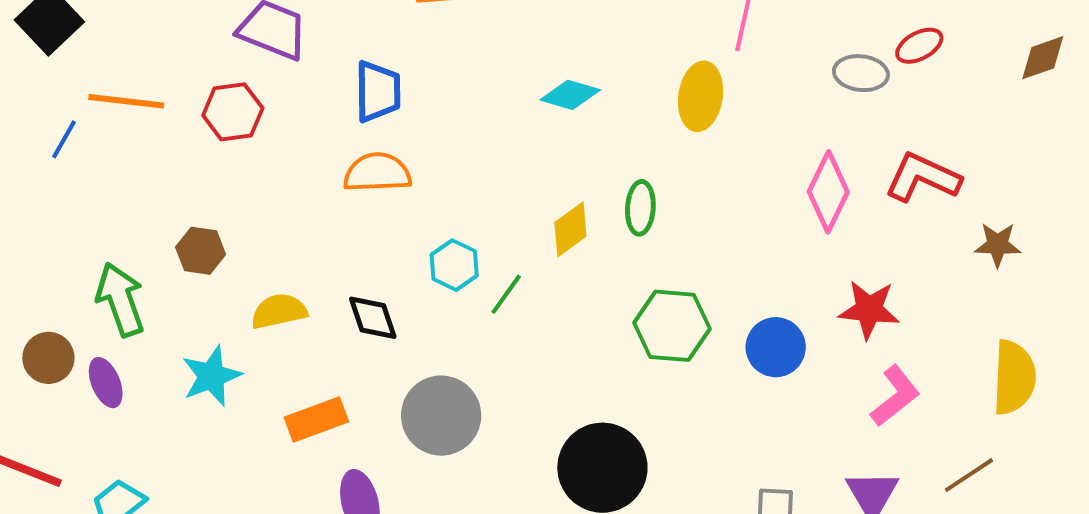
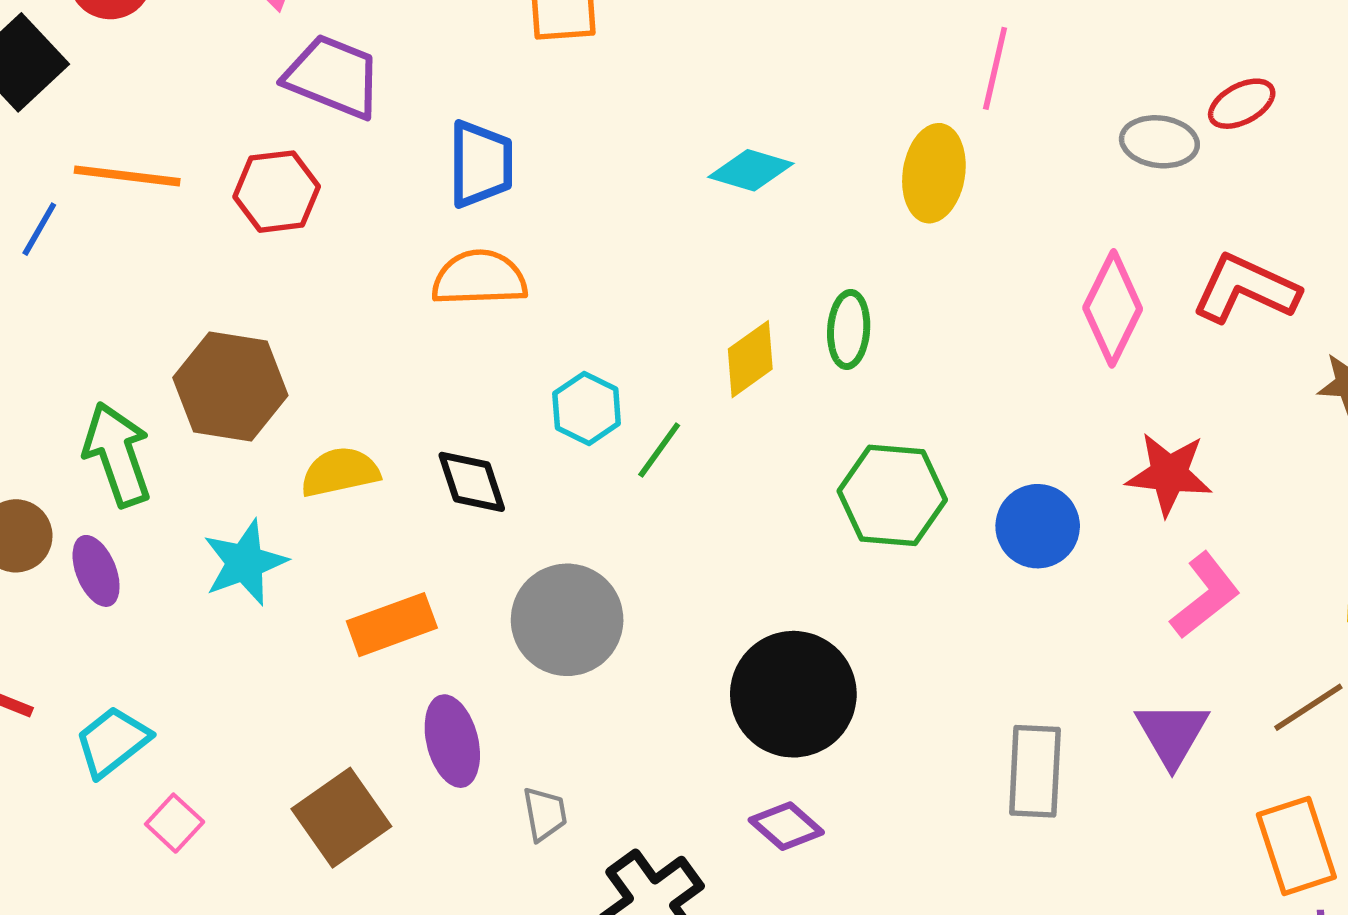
brown hexagon: (201, 251) -> (230, 386), size x1.6

